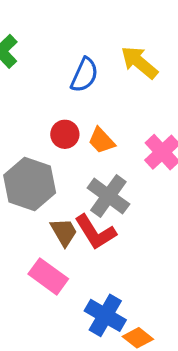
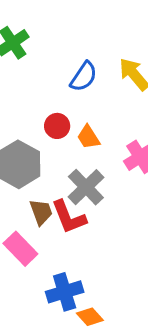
blue cross: (105, 315) -> (65, 292), turned 33

